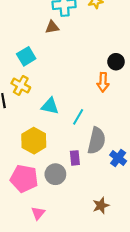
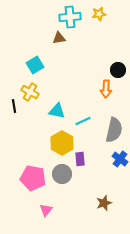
cyan line: (78, 117) -> (83, 121), turned 35
yellow hexagon: (34, 141) -> (62, 143), moved
gray semicircle: (97, 141) -> (114, 130), moved

